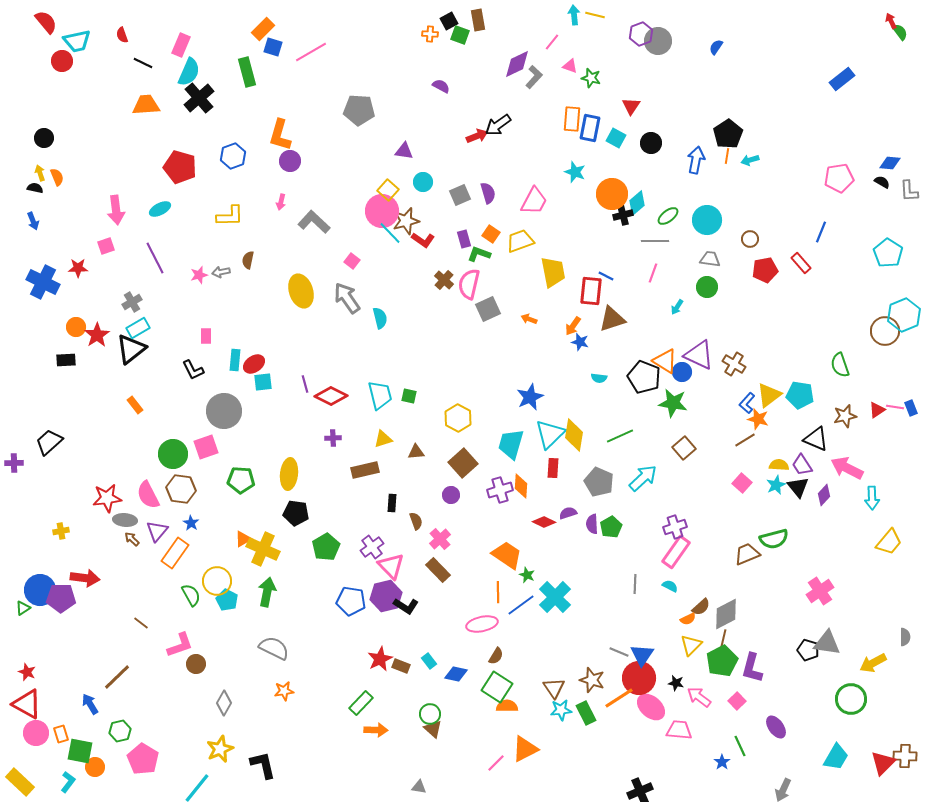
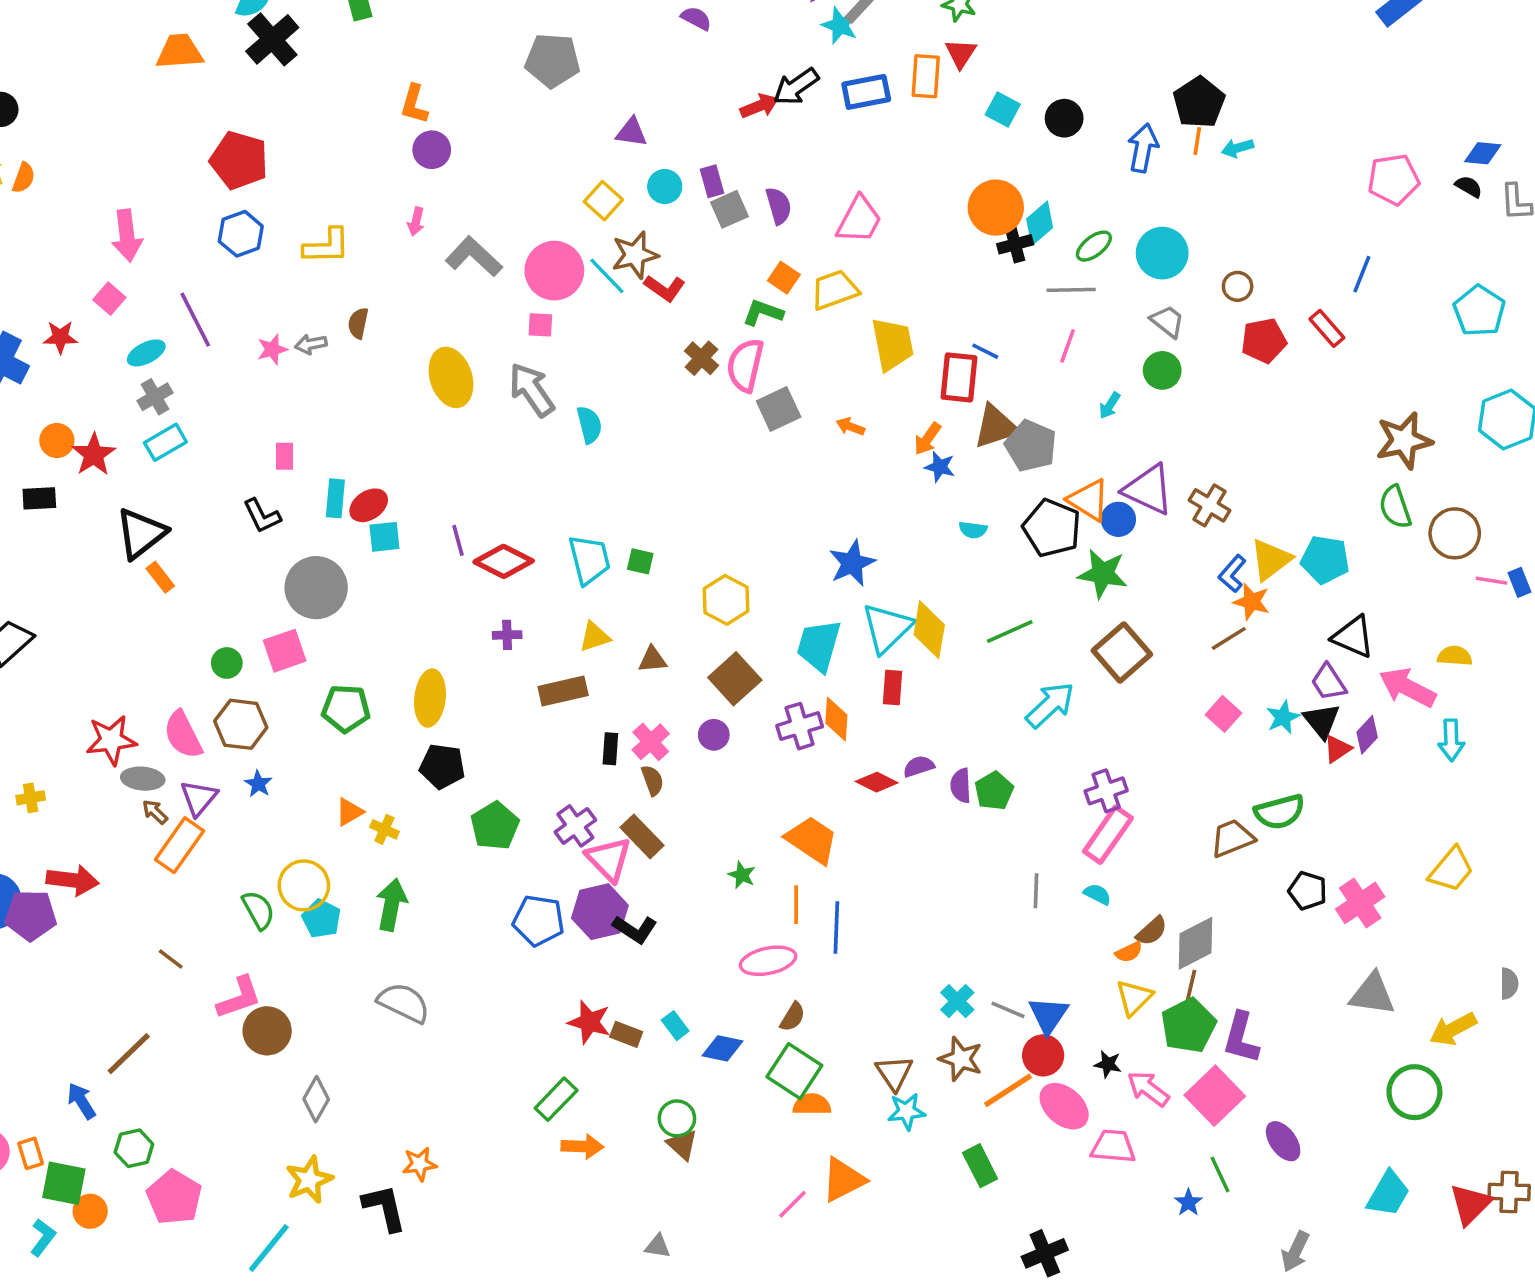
red triangle: (631, 106) -> (961, 53), moved
blue rectangle: (590, 128) -> (866, 92), moved, turned 68
orange L-shape: (280, 135) -> (414, 104), size x0.7
blue hexagon: (233, 156) -> (241, 234), moved
cyan star: (575, 172) -> (840, 25), moved
orange semicircle: (57, 177) -> (24, 178), turned 42
cyan ellipse: (160, 209) -> (146, 353), moved
pink circle: (382, 211) -> (554, 271), moved
purple rectangle: (464, 239) -> (712, 181), moved
pink square: (106, 246) -> (109, 299), turned -30
gray trapezoid: (710, 259) -> (1167, 321), turned 30
pink square: (352, 261) -> (540, 325), turned -35
brown circle: (885, 331) -> (1455, 533), moved
black triangle: (131, 349) -> (141, 533), moved
red triangle: (877, 410) -> (1337, 749), moved
brown star: (845, 416) -> (1404, 441), moved, size x1.4
brown square: (684, 448) -> (1122, 652), size x1.4
green circle: (173, 454) -> (227, 663), size x0.6
yellow semicircle: (779, 465) -> (1455, 656), moved
gray pentagon: (599, 482) -> (1031, 446), moved
pink cross: (440, 539) -> (651, 742), moved
yellow trapezoid: (889, 542) -> (1451, 870), moved
yellow cross: (263, 549) -> (384, 829), size x0.5
orange rectangle: (175, 553) -> (179, 845), moved
brown rectangle: (438, 570) -> (642, 836), moved
green star: (527, 575) -> (742, 875), moved
cyan cross: (555, 597) -> (957, 1001), moved, size x0.6
blue line: (521, 605) -> (836, 927), turned -52
black pentagon: (808, 650) -> (1308, 891), moved
red star: (380, 659) -> (589, 1022), turned -30
brown circle: (196, 664) -> (267, 1031), size x1.4
red circle: (639, 678) -> (1043, 1055), size x0.7
orange star: (284, 691) -> (419, 1164), moved
pink square: (737, 701) -> (1215, 1096), size x1.8
green rectangle: (586, 713) -> (980, 1166), moved

